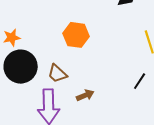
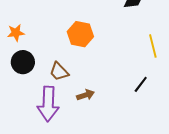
black circle: (21, 67) -> (23, 62), size x0.7

